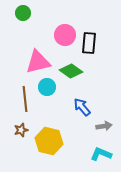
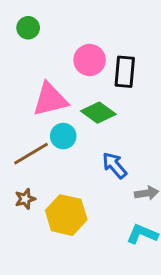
brown line: (25, 99) -> (31, 154), turned 65

